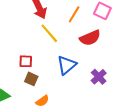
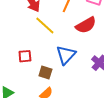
brown square: (31, 79) -> (45, 72), moved

